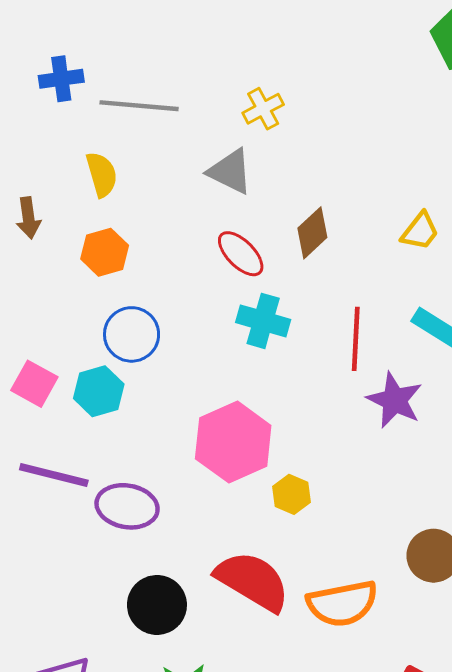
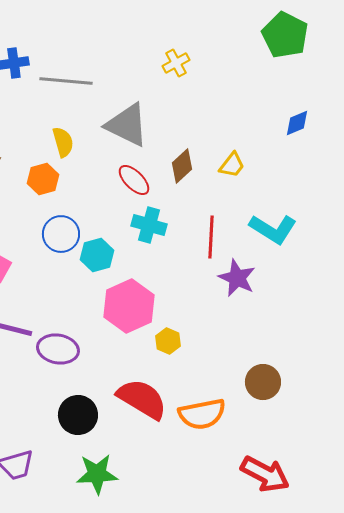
yellow cross: (263, 109) -> (176, 63), moved
gray triangle: (230, 171) -> (127, 125), size x1.4
yellow semicircle: (102, 174) -> (63, 142), moved
yellow trapezoid: (420, 231) -> (232, 165), moved
cyan hexagon: (99, 391) -> (97, 255), moved

